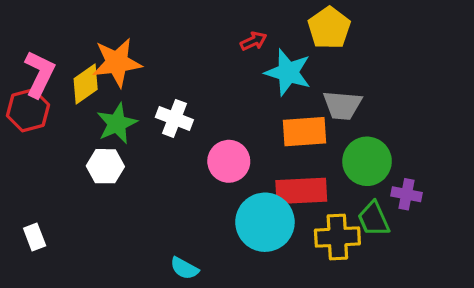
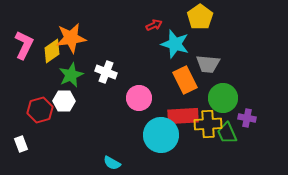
red hexagon: (28, 110) -> (40, 110), moved
orange rectangle: (304, 132) -> (185, 80), turned 68
yellow cross: (337, 237) -> (208, 124), moved

